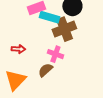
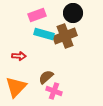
cyan rectangle: (49, 17) -> (44, 34), moved
pink cross: (55, 54) -> (54, 91), moved

